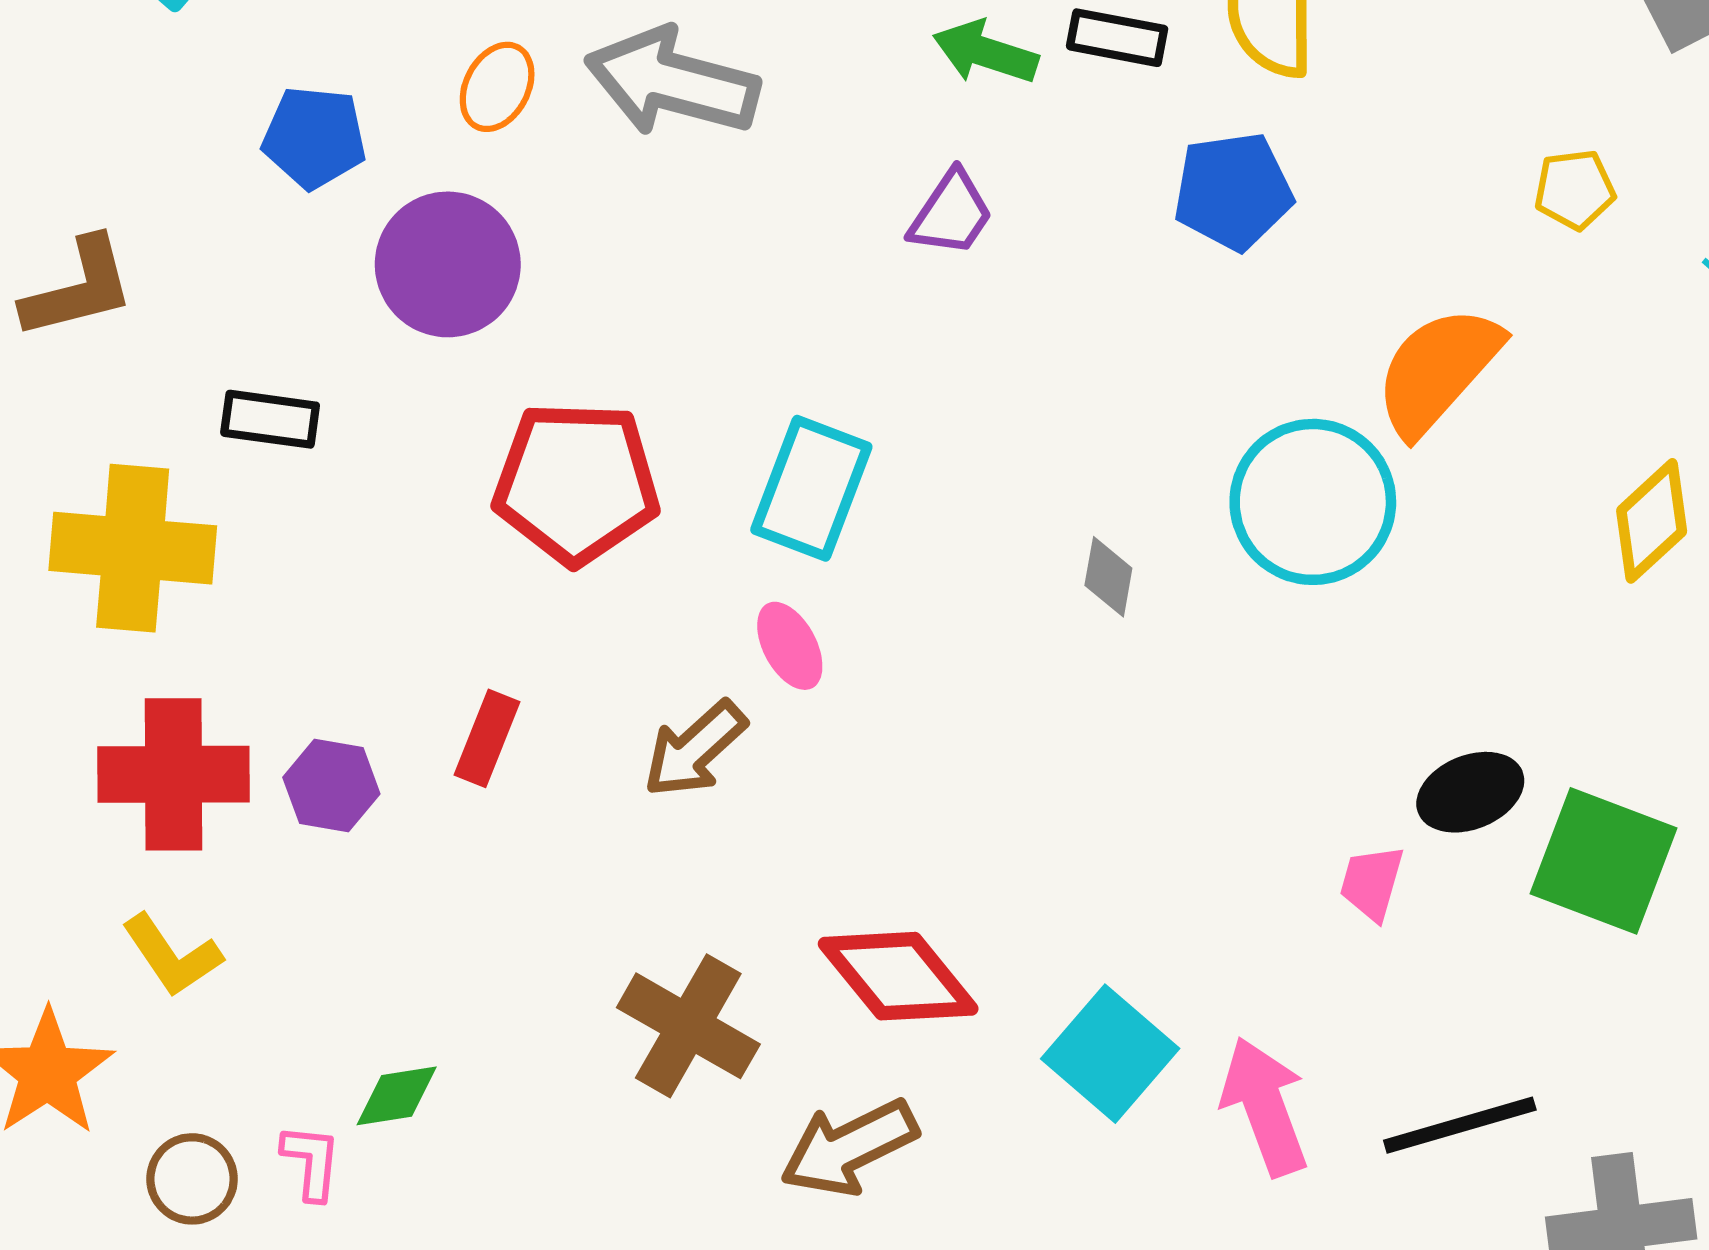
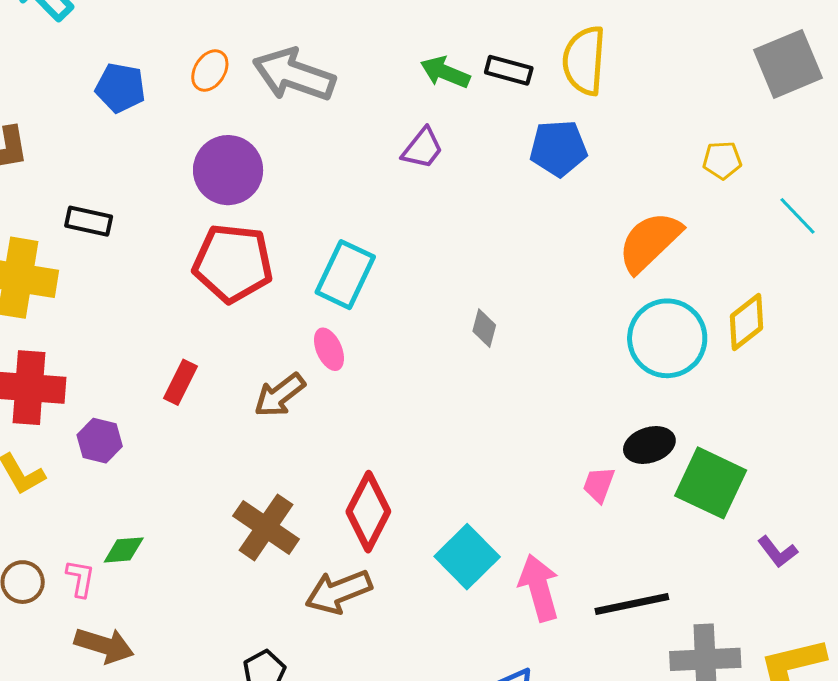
purple circle: (448, 264) -> (228, 170), moved
cyan circle: (1313, 502) -> (667, 338), moved
purple hexagon: (331, 786) -> (100, 441), moved
red diamond: (898, 976) -> (368, 512), turned 62

